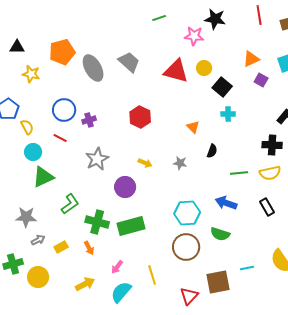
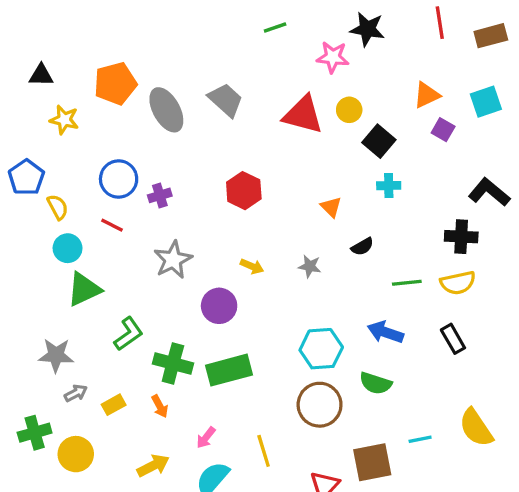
black semicircle: (212, 151) -> (362, 247), turned 40

